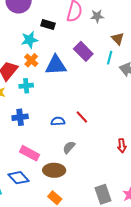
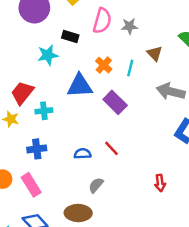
purple rectangle: (83, 51) -> (115, 102), moved
cyan line: (110, 58) -> (130, 68), moved
orange cross: (31, 60) -> (104, 65), moved
pink rectangle: (30, 153) -> (31, 185), moved, turned 30

